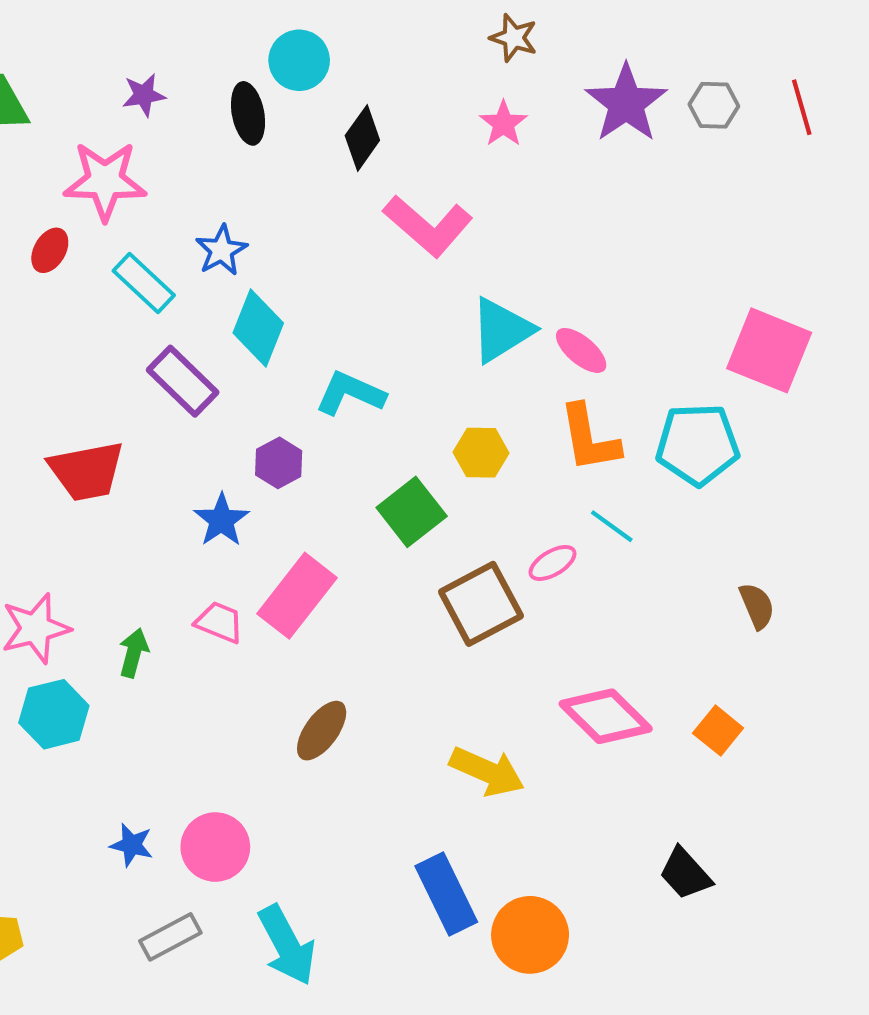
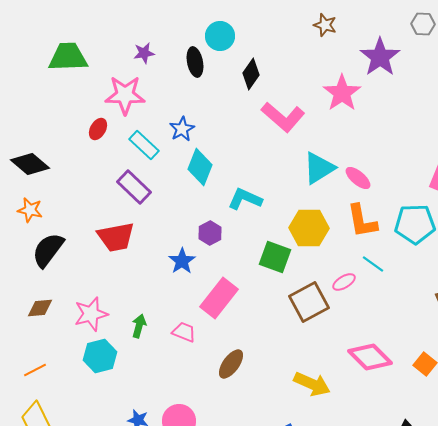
gray hexagon: (714, 105) -> (423, 24), moved
pink star: (503, 124) -> (342, 93), moved, size x1.6
purple rectangle: (183, 381) -> (134, 187), moved
yellow hexagon: (481, 453) -> (309, 228), size x1.5
green square: (412, 512) -> (275, 257), turned -32
pink trapezoid: (219, 622) -> (184, 332), moved

